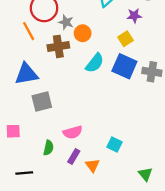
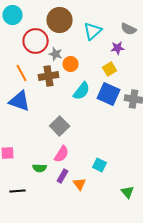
orange line: (29, 31) -> (22, 73), moved
blue triangle: (26, 74) -> (20, 101), turned 30
gray square: (42, 101) -> (60, 126), moved, turned -30
pink semicircle: (73, 132) -> (62, 154), turned -42
green semicircle: (48, 148) -> (40, 168), turned 80

